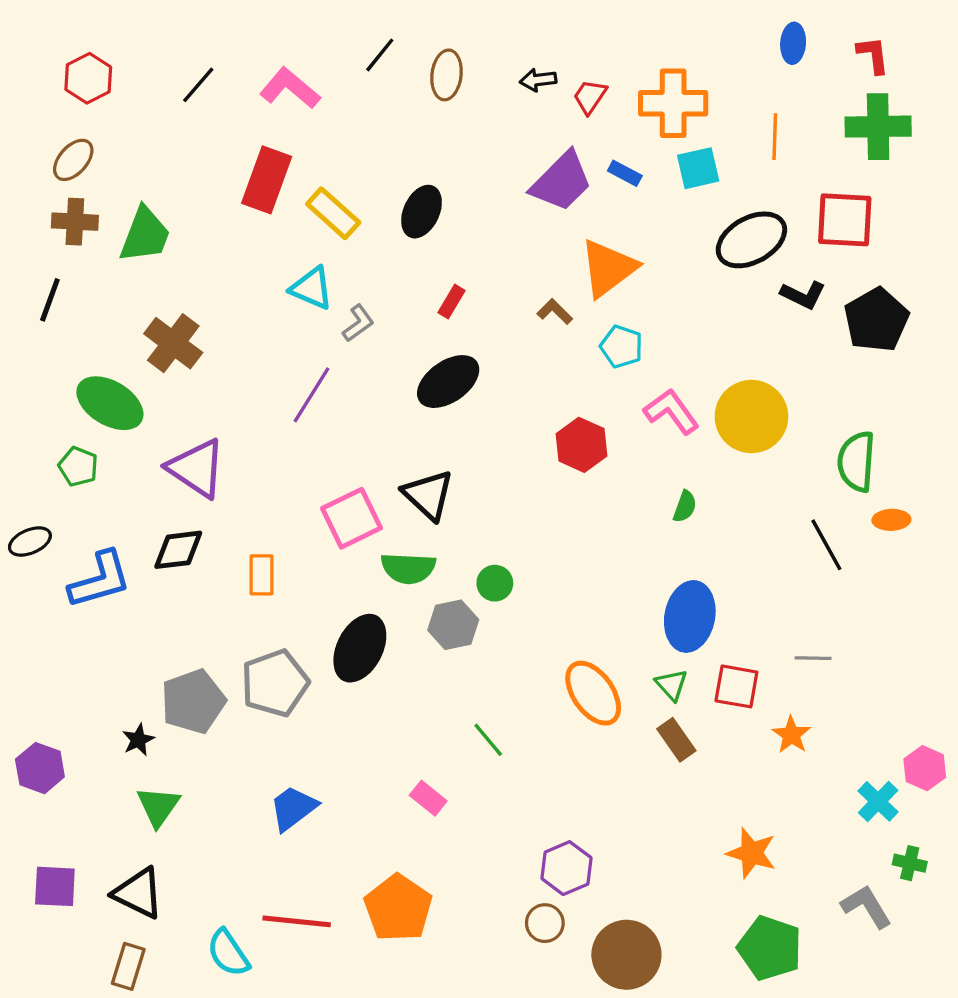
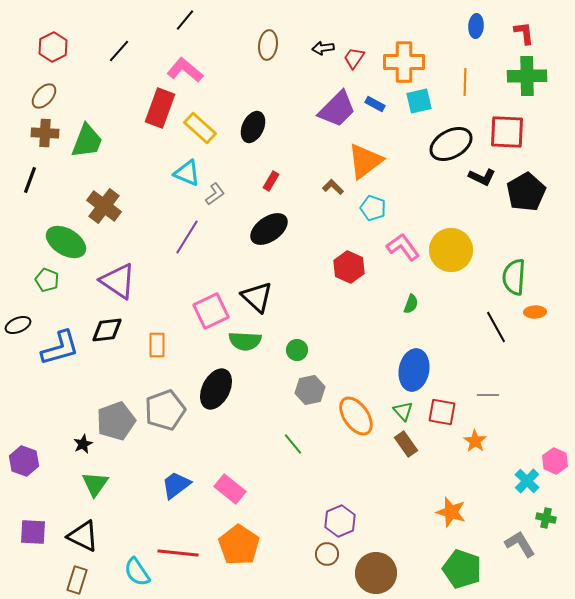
black line: (380, 55) -> (185, 20), moved
pink L-shape: (290, 88) -> (185, 70), moved
gray hexagon: (453, 625) -> (310, 390), moved
pink rectangle: (428, 798) -> (230, 489), moved, size x1.4

